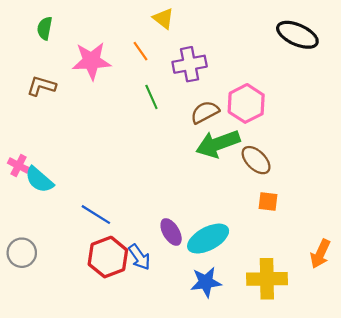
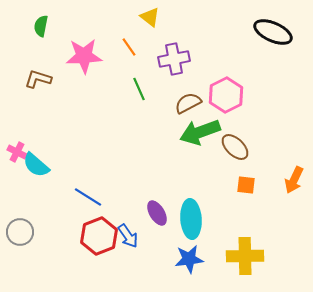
cyan ellipse: (208, 239) -> (191, 219), turned -66
orange arrow: (320, 254) -> (294, 180), moved

